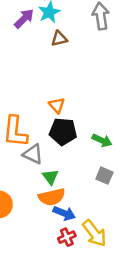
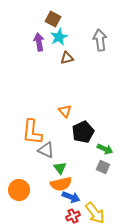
purple arrow: (24, 19) -> (39, 42), turned -54
black pentagon: (63, 132) -> (83, 132), moved, turned -30
green arrow: (102, 140) -> (105, 149), moved

